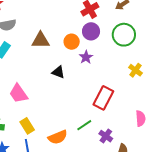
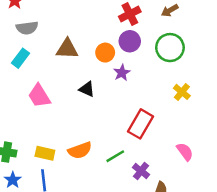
pink trapezoid: (18, 94) -> (39, 96), moved
pink semicircle: (141, 118) -> (185, 152), turned -35
yellow rectangle: (27, 126) -> (45, 153), turned -49
orange semicircle: (58, 137) -> (80, 150), moved

